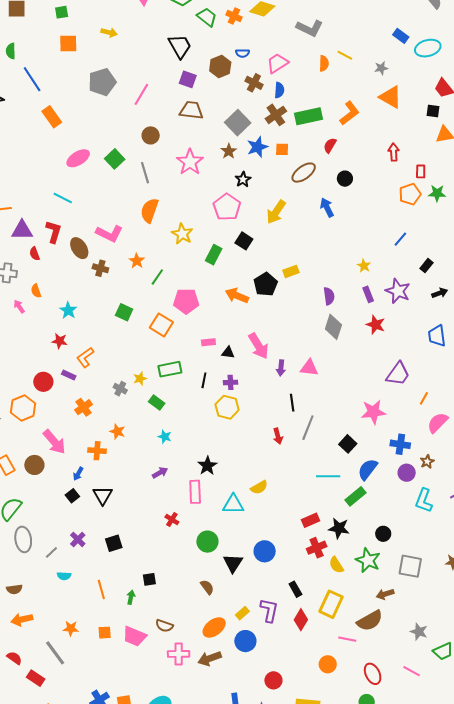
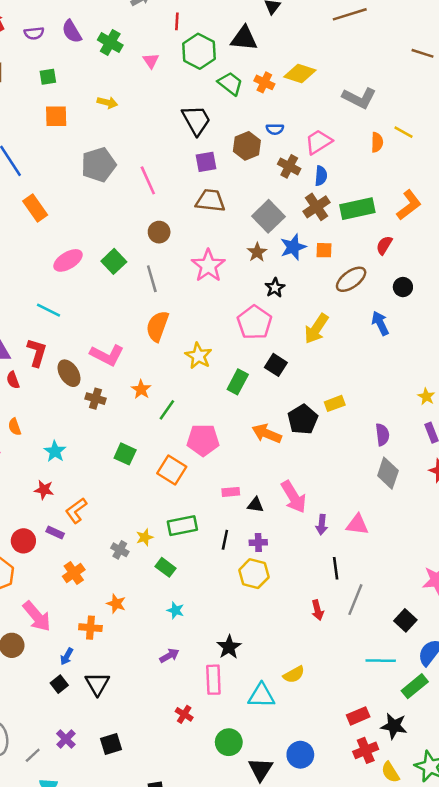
purple square: (188, 79) -> (206, 162), turned -30
pink line: (141, 94) -> (148, 180), turned -55

